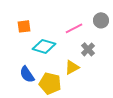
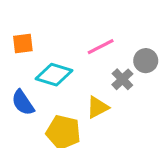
gray circle: (101, 20) -> (146, 61), moved
blue semicircle: (27, 74) -> (23, 103), moved

